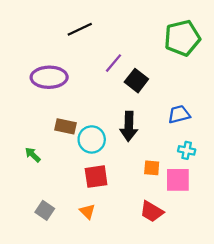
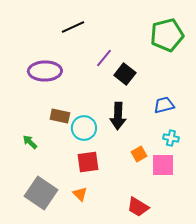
orange square: (152, 168) -> (139, 154), turned -35
gray square: (45, 210) -> (41, 193), size x1.8
red trapezoid: (152, 211) -> (138, 207), moved

